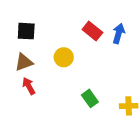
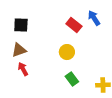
blue arrow: (119, 34) -> (94, 18), moved, turned -49
yellow circle: (64, 57) -> (67, 52), moved

